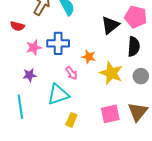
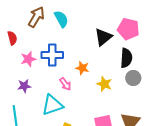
red semicircle: (17, 26) -> (12, 38), turned -120
yellow star: (111, 73) -> (104, 84), size x0.7
gray circle: (141, 76) -> (133, 78), moved

